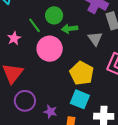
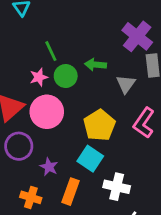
green circle: (54, 15) -> (66, 76), moved
pink star: (14, 38) -> (39, 77), moved
pink circle: (50, 49) -> (47, 112), moved

